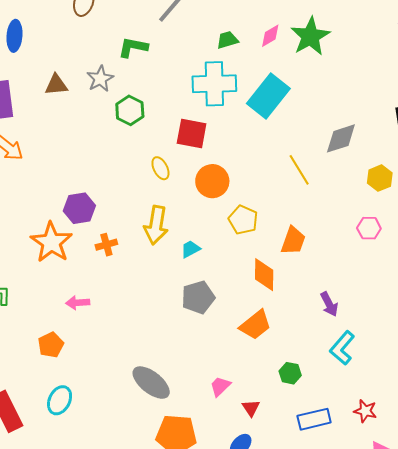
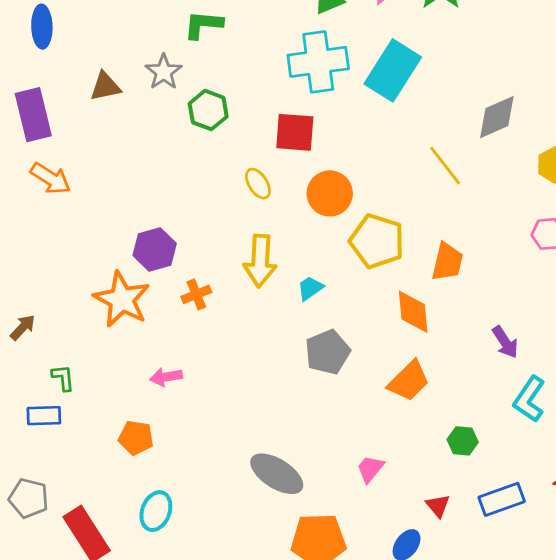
yellow pentagon: (243, 220) -> (377, 241), size x1.4
orange pentagon: (51, 345) -> (136, 438), turned -30
red triangle: (251, 408) -> (438, 506), moved

